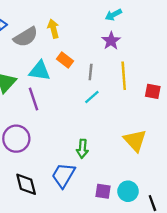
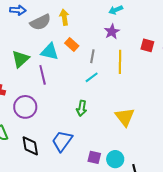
red square: (153, 91) -> (147, 45), moved
green arrow: (82, 149) -> (82, 108), moved

